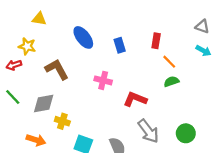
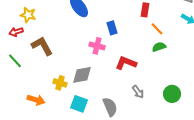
blue rectangle: (120, 45) -> (112, 28), moved
brown L-shape: (57, 69) -> (42, 46), moved
gray diamond: (44, 104) -> (82, 75), moved
gray arrow: (148, 131) -> (138, 92), size x0.6

